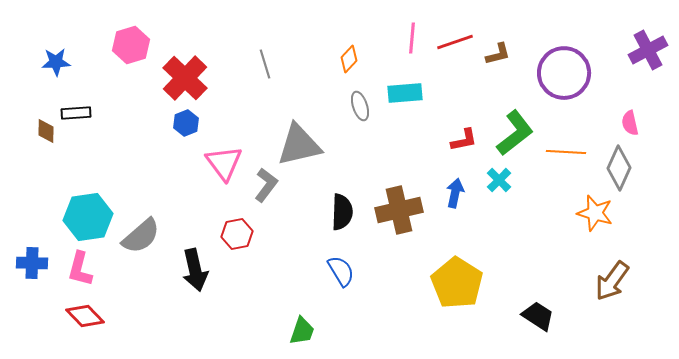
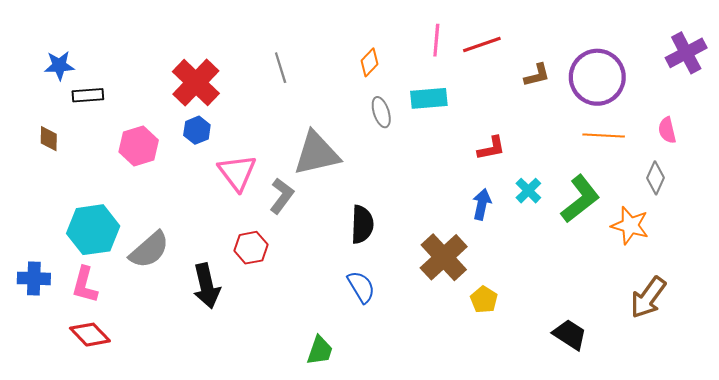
pink hexagon: (131, 45) -> (139, 146), moved
brown L-shape: (498, 54) -> (537, 75), moved
black rectangle: (76, 113) -> (88, 95), moved
green L-shape: (515, 133) -> (580, 199), moved
orange line: (566, 152) -> (604, 135), moved
gray diamond: (619, 168) -> (655, 178), size x0.7
brown cross: (399, 210) -> (444, 257), moved, turned -30
yellow pentagon: (457, 283) -> (484, 300), size x0.5

